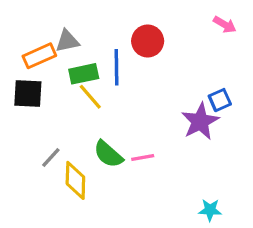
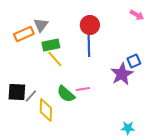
gray triangle: (67, 41) -> (41, 25), turned -42
blue line: (116, 67) -> (89, 46), moved
black square: (28, 93) -> (17, 92), moved
pink line: (143, 157) -> (83, 89), moved

